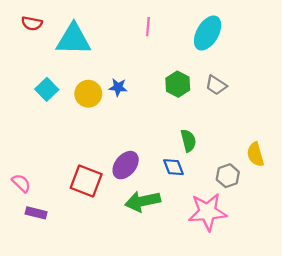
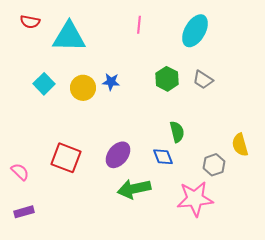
red square: (86, 181) -> (66, 158), moved
purple rectangle: (36, 213) -> (24, 212), moved, turned -30

